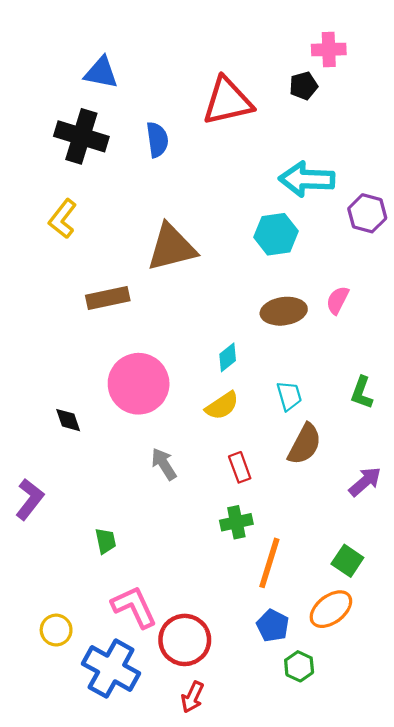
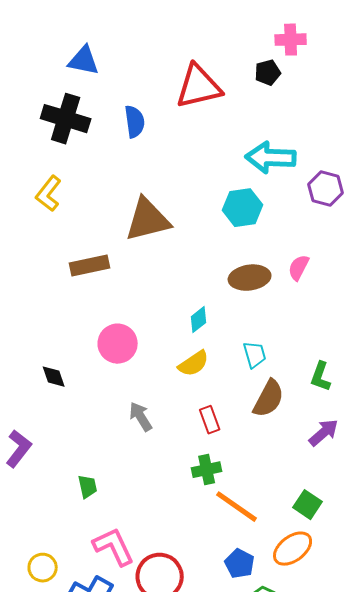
pink circle: (139, 384) -> (118, 344), size x0.7
green L-shape: (362, 393) -> (321, 377), moved
orange line: (269, 563) -> (237, 507), turned -72

